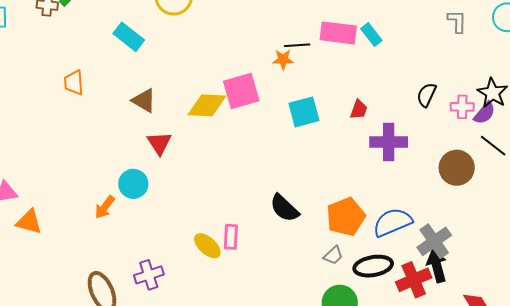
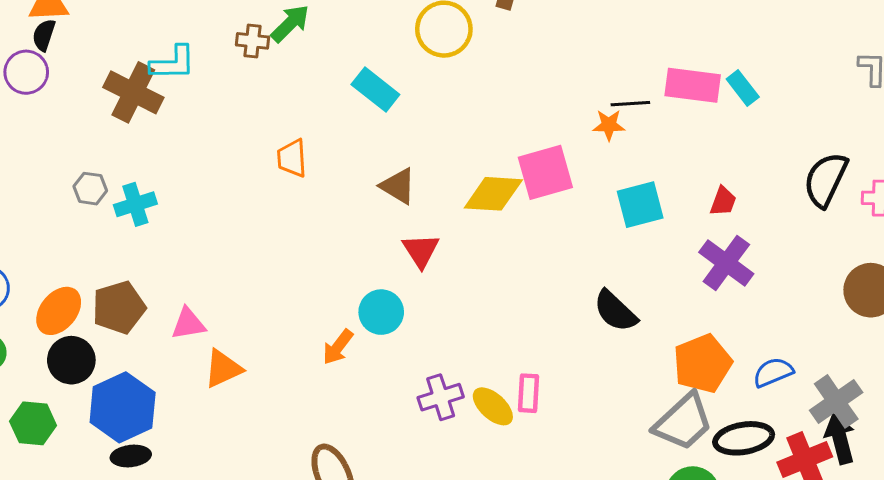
black semicircle: (427, 95) -> (826, 180), size x1.5
purple cross: (389, 142) -> (726, 263), moved, turned 36
black semicircle: (284, 208) -> (615, 311), moved
orange triangle: (29, 222) -> (223, 369), turned -40
blue semicircle: (392, 222) -> (773, 372), size x0.7
gray trapezoid: (333, 255) -> (683, 422), size x2.0
purple cross: (149, 275) -> (441, 397), moved

